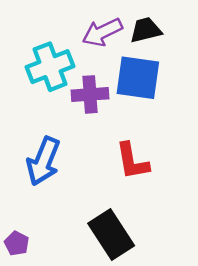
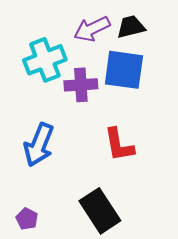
purple pentagon: (17, 243) -> (27, 219), moved

